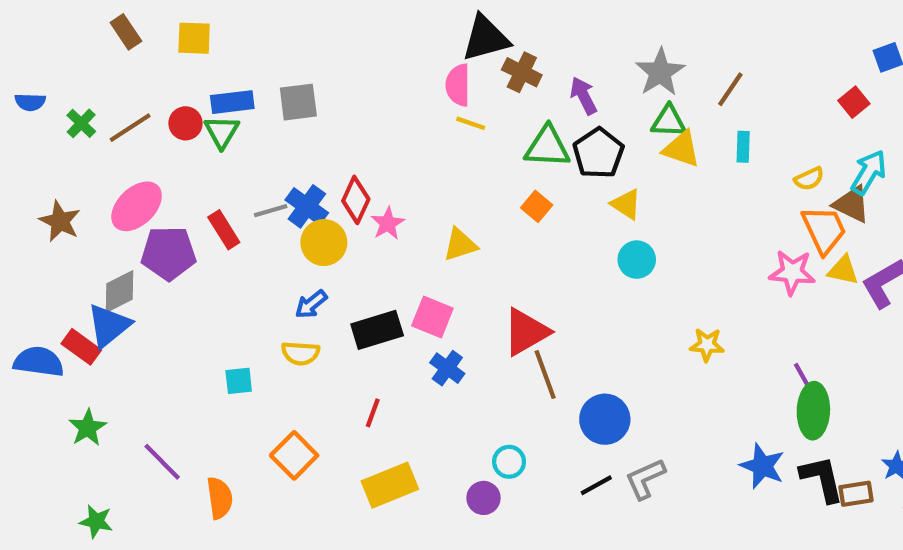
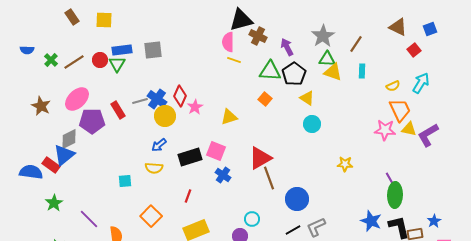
brown triangle: (852, 204) -> (398, 27), moved

